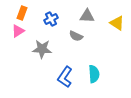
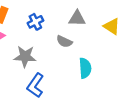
cyan semicircle: (94, 74) -> (85, 68), moved
blue L-shape: (65, 77) -> (35, 85), moved

